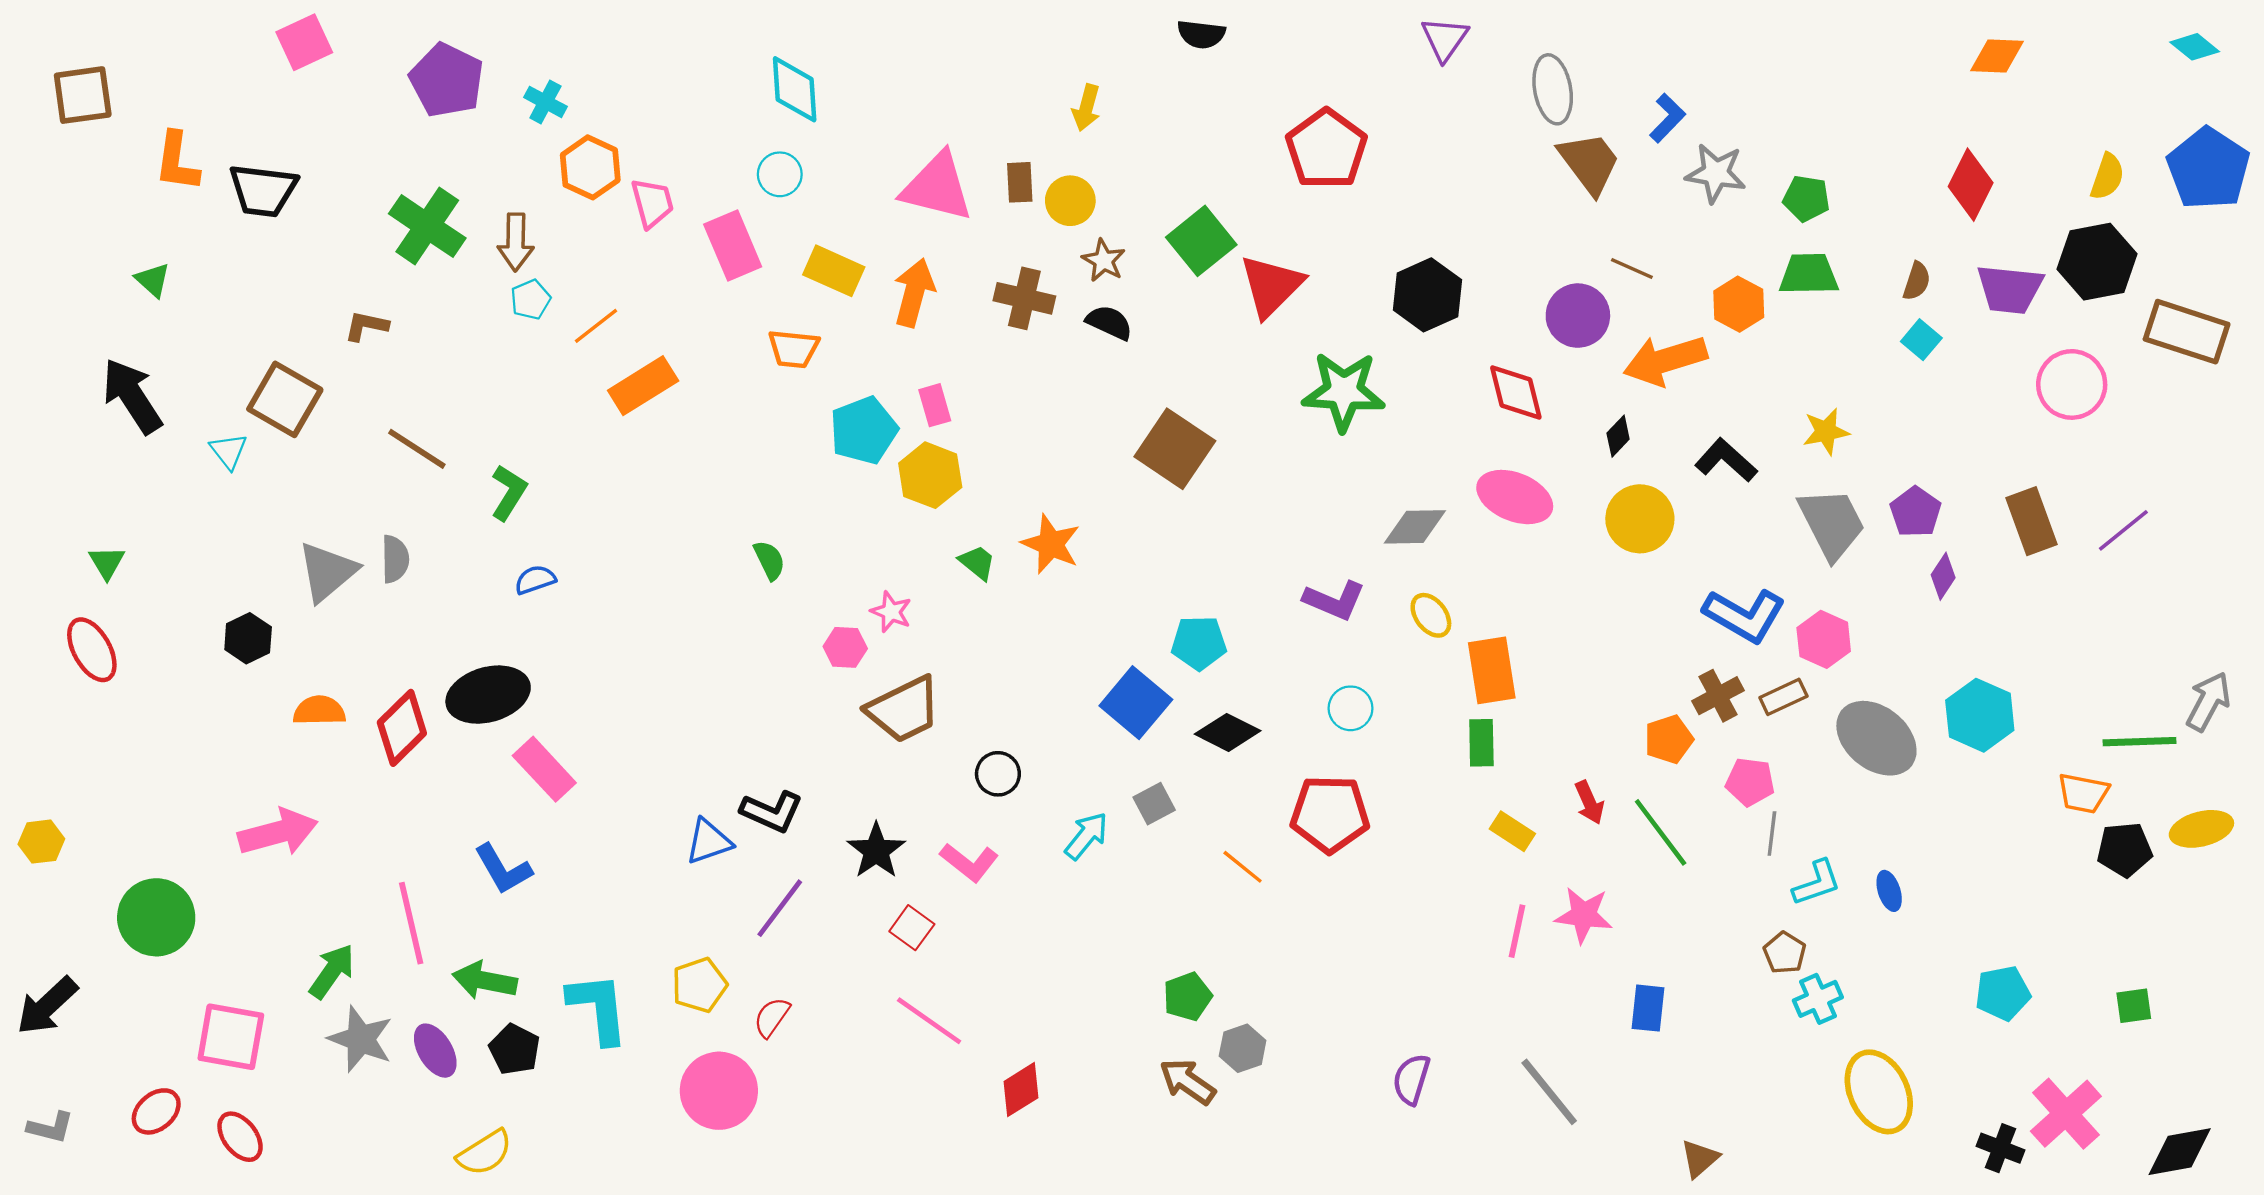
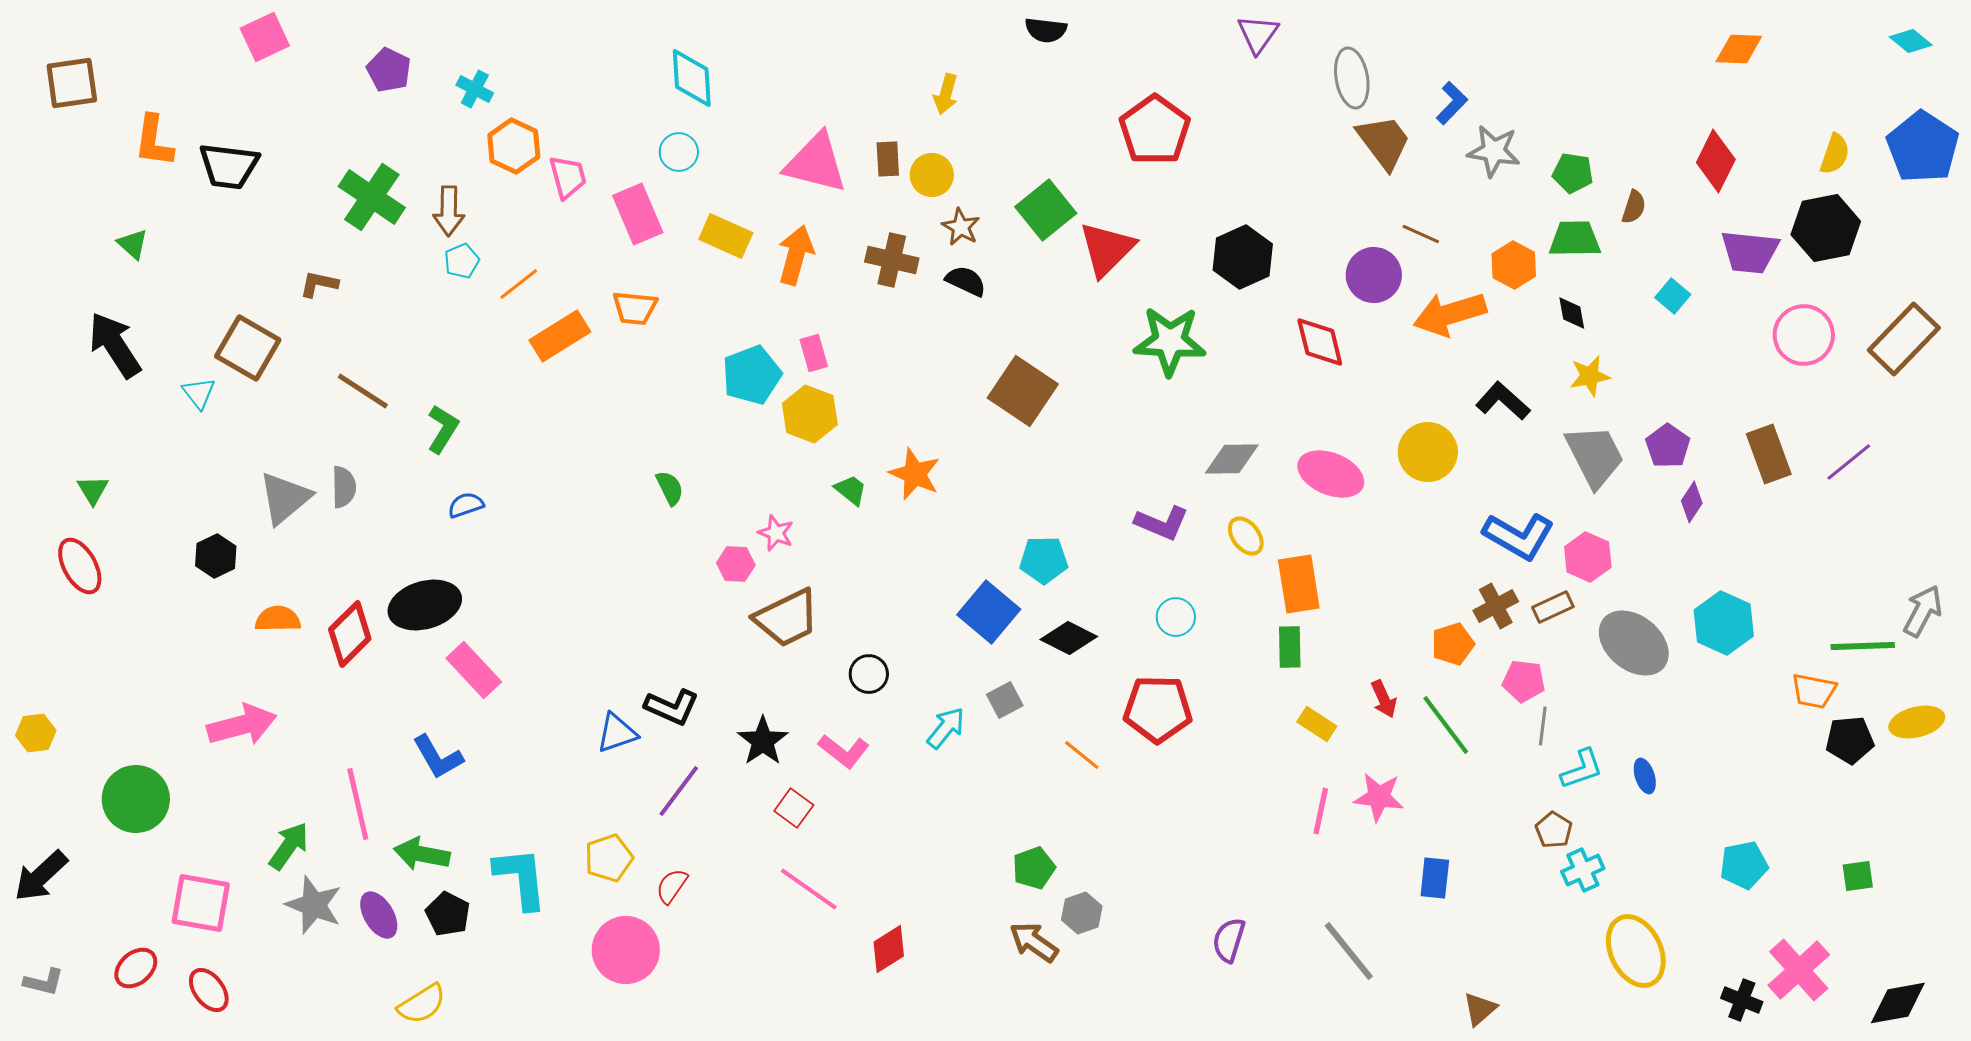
purple pentagon: (447, 80) -> (389, 70), size x0.7
brown semicircle: (1917, 281) -> (1634, 207), moved
brown rectangle: (2187, 332) -> (1904, 339), moved, turned -64
orange trapezoid: (794, 349) -> (635, 308), moved
black diamond: (1618, 436) -> (1572, 313), moved, turned -54
pink ellipse: (1515, 497) -> (1331, 474), moved

